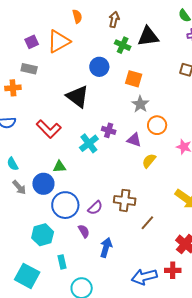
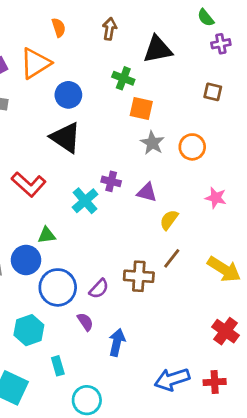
green cross: (123, 45) -> (123, 78), moved
blue circle: (99, 67) -> (68, 95), moved
orange circle: (157, 125) -> (192, 147), moved
brown line: (147, 223) -> (172, 258), moved
red cross: (173, 270) -> (215, 382), moved

